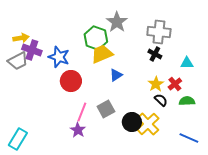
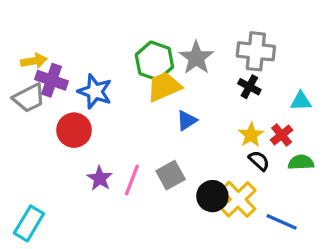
gray star: (117, 22) -> (196, 58), moved
red circle: (71, 81) -> (74, 130), moved
purple star: (78, 130) -> (100, 178), moved
blue line: (189, 138) -> (282, 222), moved

